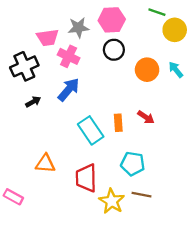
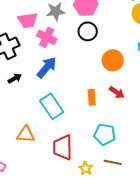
orange circle: (147, 70) -> (113, 60), moved
cyan rectangle: (91, 130) -> (52, 106), moved
yellow star: (112, 201) -> (86, 168), size x0.6

